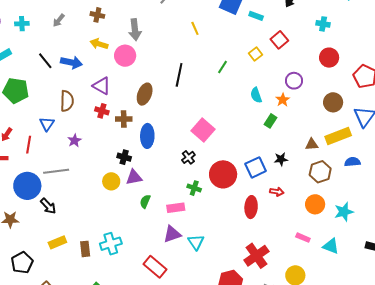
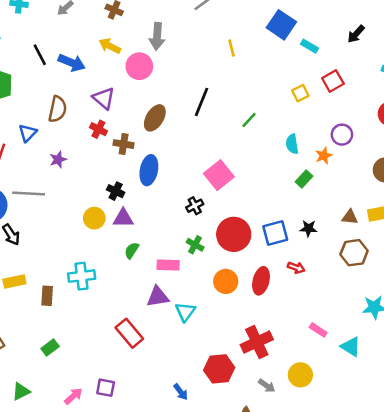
green line: (222, 67) -> (249, 120), moved
orange circle: (315, 204) -> (226, 281), moved
cyan cross: (111, 244) -> (82, 276), moved

